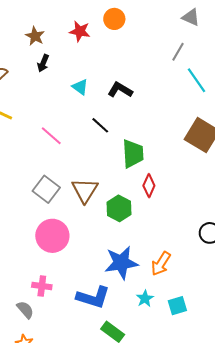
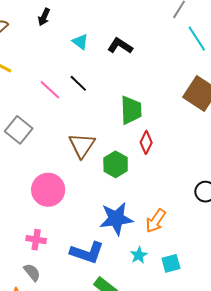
black line: (100, 125) -> (78, 83), moved
gray square: (46, 189) -> (19, 130), moved
gray semicircle: (25, 310) -> (32, 272), moved

